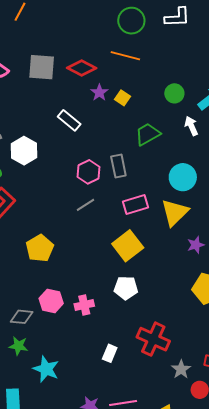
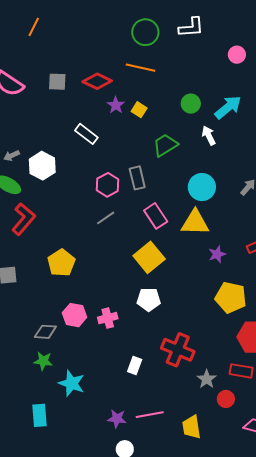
gray square: (42, 67) -> (57, 82), size x0.7
pink rectangle: (136, 205) -> (156, 216), turned 75
yellow triangle: (175, 212) -> (195, 223), turned 48

